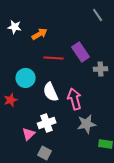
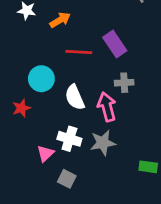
gray cross: (101, 69) -> (124, 83), moved
white cross: (47, 123) -> (69, 139), turned 36
gray star: (87, 124) -> (103, 143), moved

